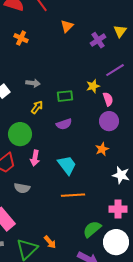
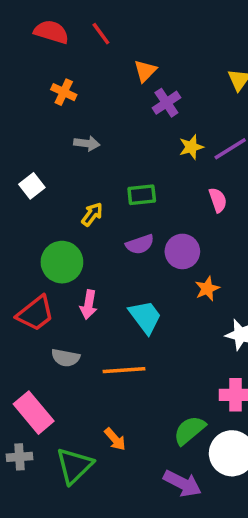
purple cross: (98, 40) -> (166, 103), moved
gray arrow: (33, 83) -> (87, 143), moved
yellow star: (93, 86) -> (191, 147), moved
purple circle: (109, 121) -> (182, 251), moved
orange line: (73, 195) -> (124, 370), moved
orange arrow: (50, 242) -> (115, 439), moved

